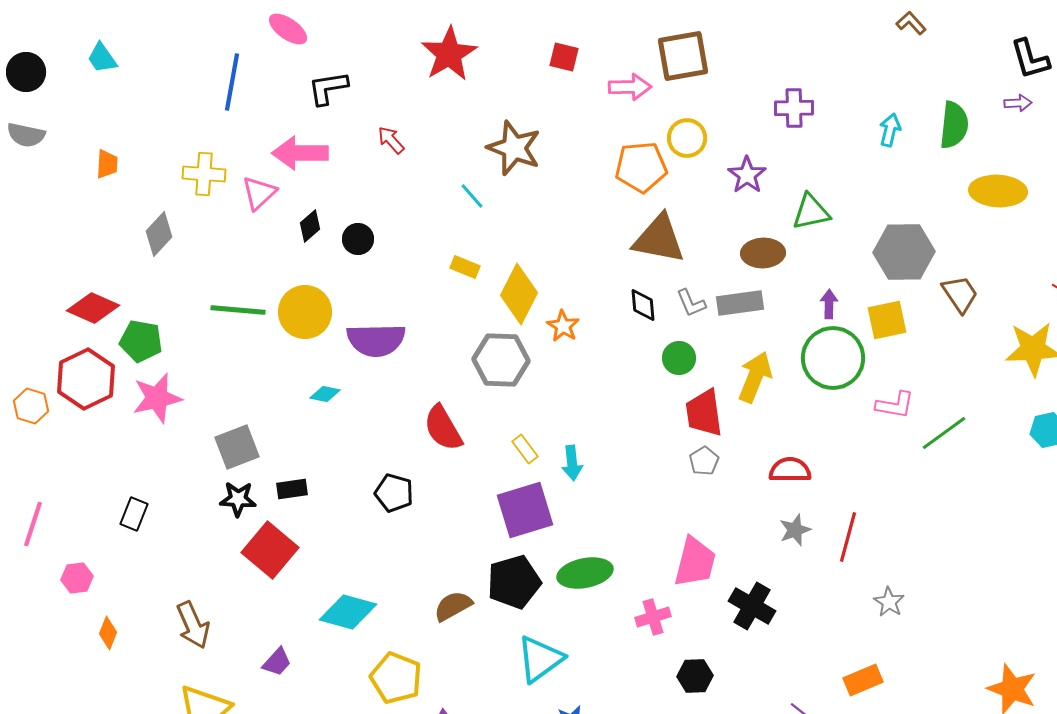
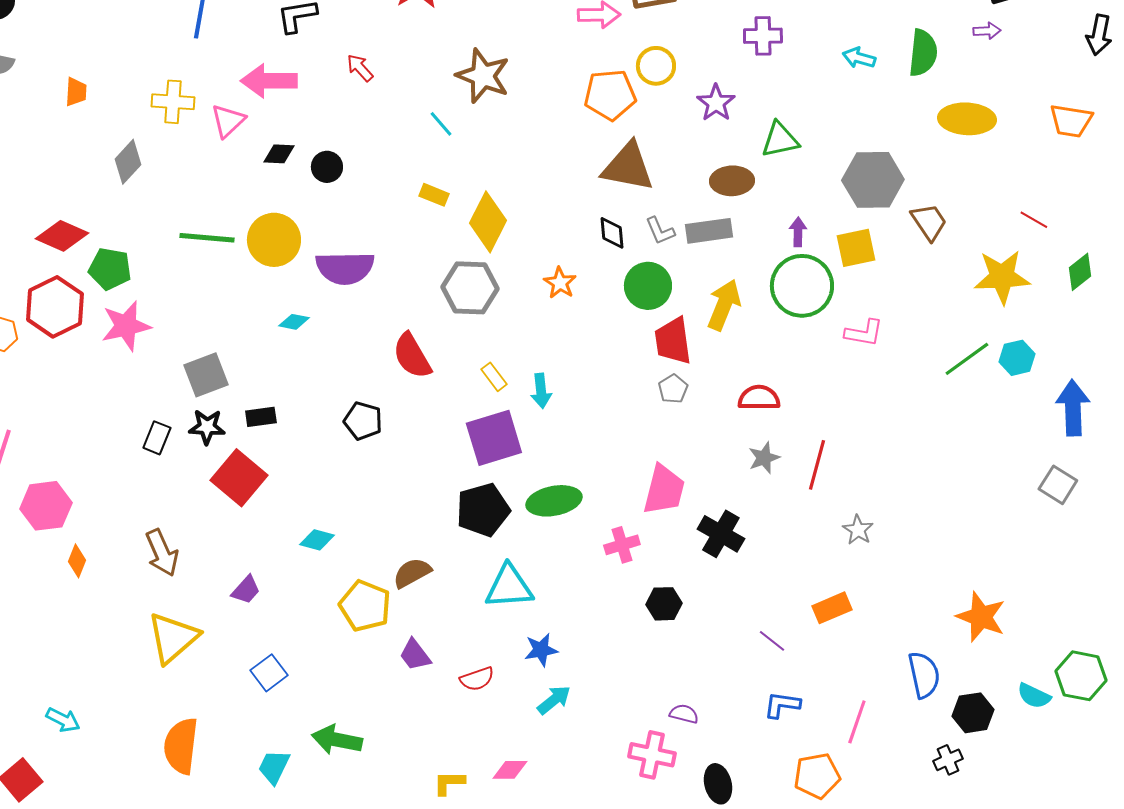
cyan arrow: (890, 130) -> (859, 58), turned -88
black diamond: (310, 226) -> (279, 154), turned 44
orange star: (563, 326) -> (560, 283), moved
green circle: (679, 358) -> (648, 286), size x1.4
green line: (944, 433) -> (967, 359), moved
black rectangle: (134, 514) -> (157, 438), moved
pink hexagon: (77, 578) -> (46, 506), size x1.6
brown semicircle: (453, 606) -> (412, 573), moved
cyan diamond: (348, 612) -> (317, 540), size x0.6
cyan triangle: (540, 659) -> (509, 587), turned 32

